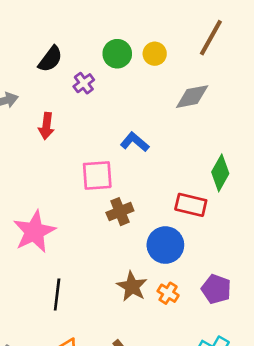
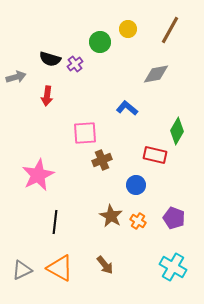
yellow circle: (155, 54) -> (128, 29), moved
black semicircle: (50, 59) -> (50, 59), moved, turned 70
blue L-shape: (135, 142) -> (127, 108), moved
blue circle: (165, 245) -> (136, 185), size x0.7

